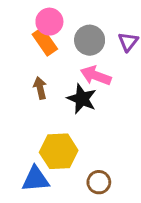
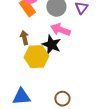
yellow hexagon: (59, 151) -> (36, 57), moved

